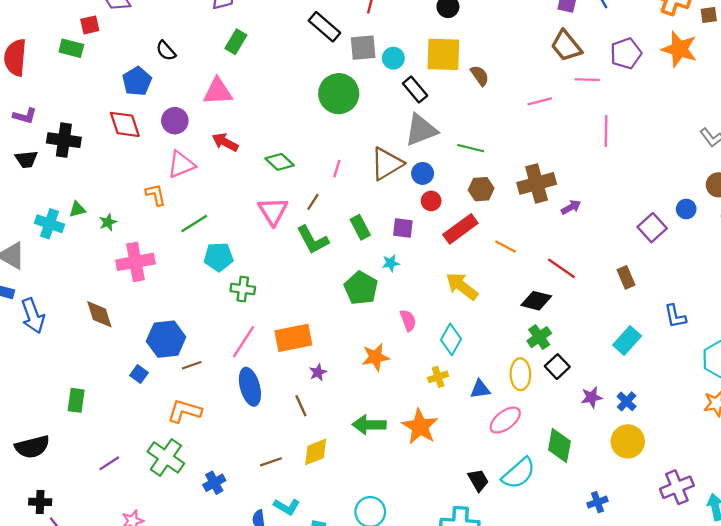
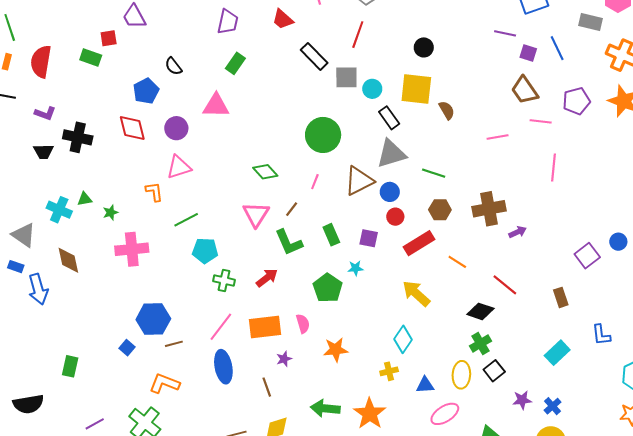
green circle: (339, 94) -> (323, 135), moved
red arrow: (225, 142) -> (267, 278), moved, turned 110
brown diamond: (99, 314) -> (68, 260), moved
pink semicircle: (408, 320) -> (303, 324), moved

